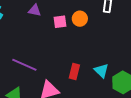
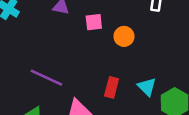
orange circle: (80, 19) -> (124, 36), moved

